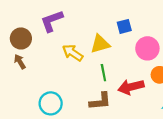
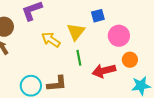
yellow triangle: (100, 44) -> (76, 32), turned -36
brown L-shape: (100, 101) -> (57, 84), moved

